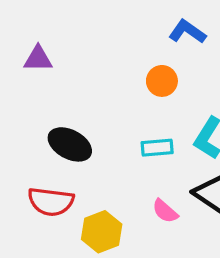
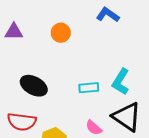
orange circle: (162, 81) -> (61, 33), moved

